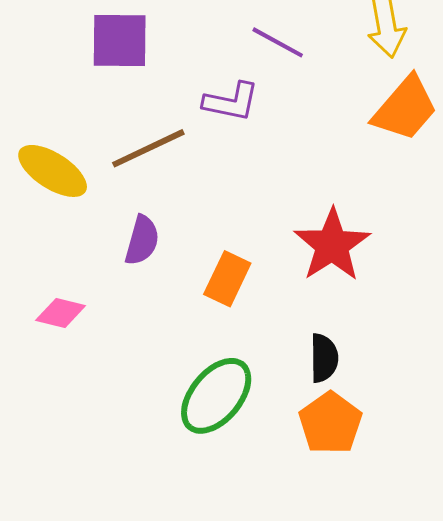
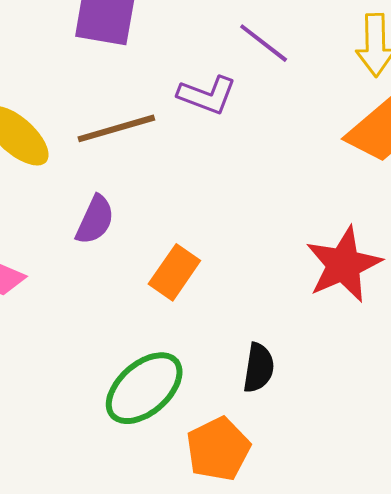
red star: (332, 245) -> (344, 265), moved
orange pentagon: (330, 423) -> (218, 449), moved

